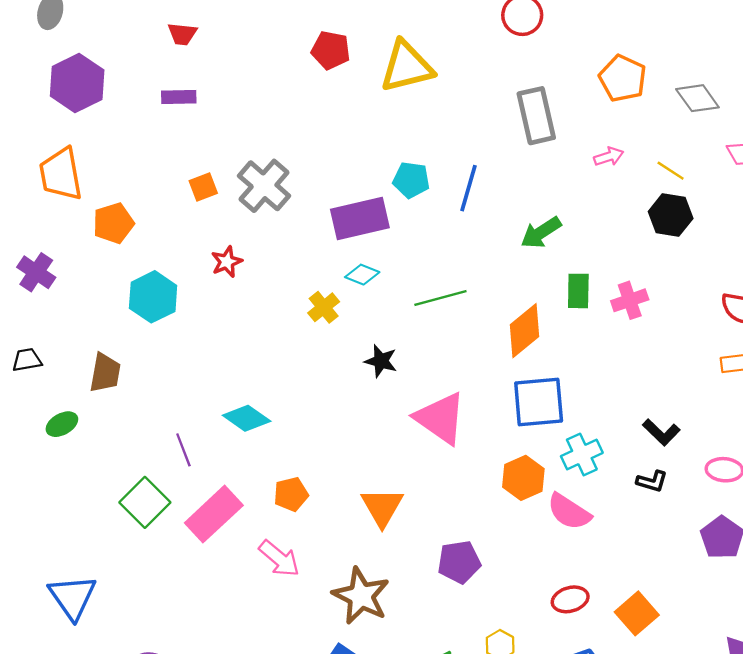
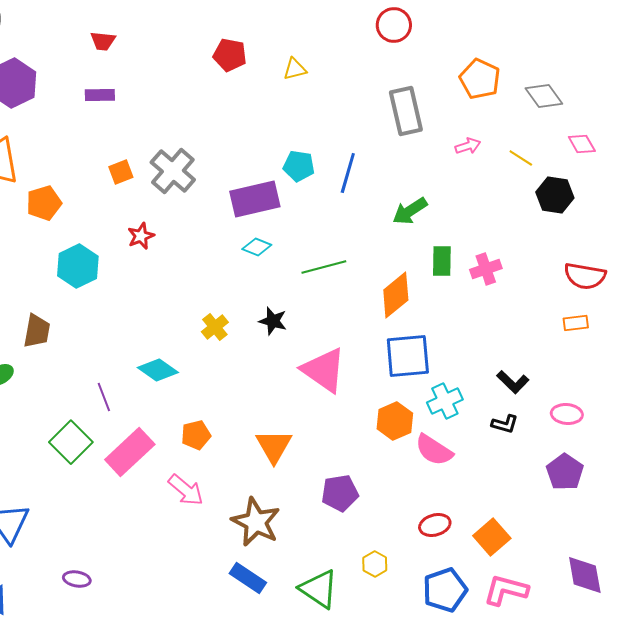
yellow triangle: (407, 67) -> (295, 69), size x0.5
black hexagon: (671, 215) -> (555, 195), moved
yellow cross: (324, 307) -> (215, 327), moved

